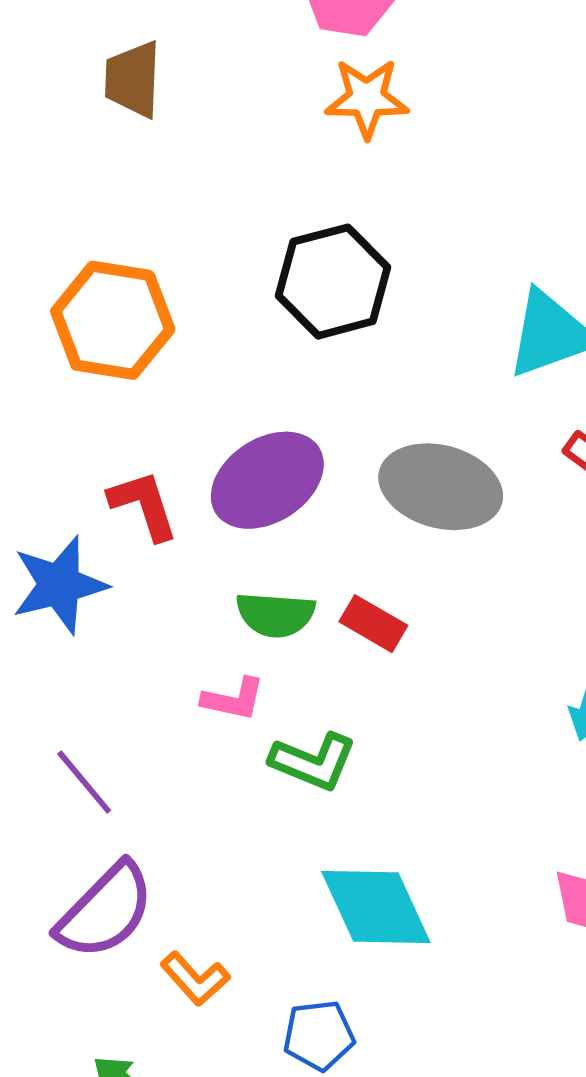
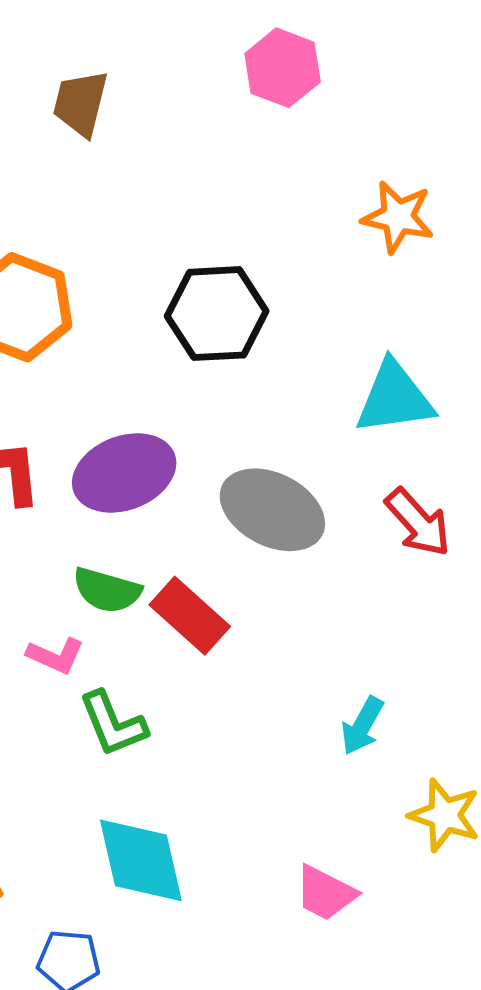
orange star: (367, 98) -> (398, 217), moved
red rectangle: (373, 624) -> (190, 616), size x1.4
green L-shape: (313, 762) -> (113, 724), turned 34

